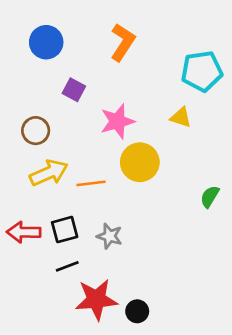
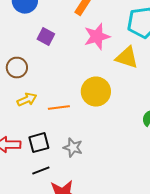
yellow triangle: (181, 117) -> (127, 58), size x1.4
pink star: (117, 121) -> (97, 37), moved
yellow arrow: (49, 173) -> (27, 100), size x0.7

